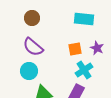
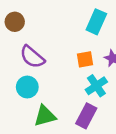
brown circle: (32, 18) -> (15, 22), moved
cyan rectangle: (84, 19) -> (96, 22), turned -72

